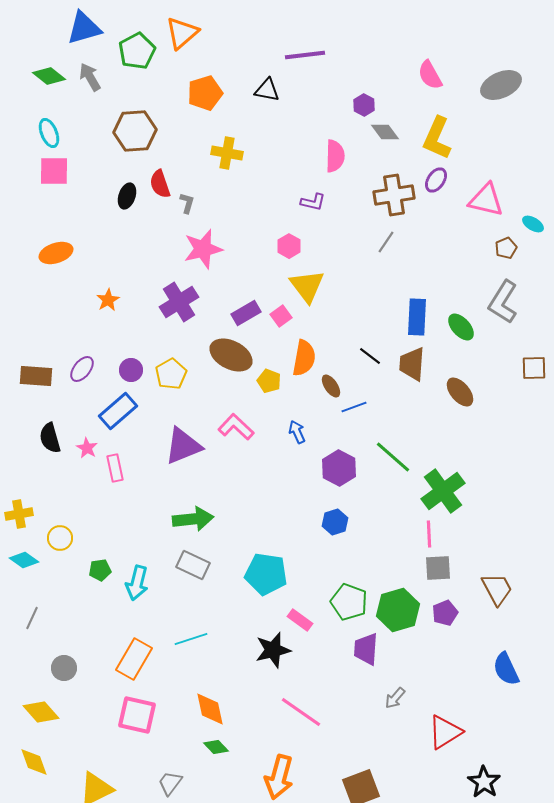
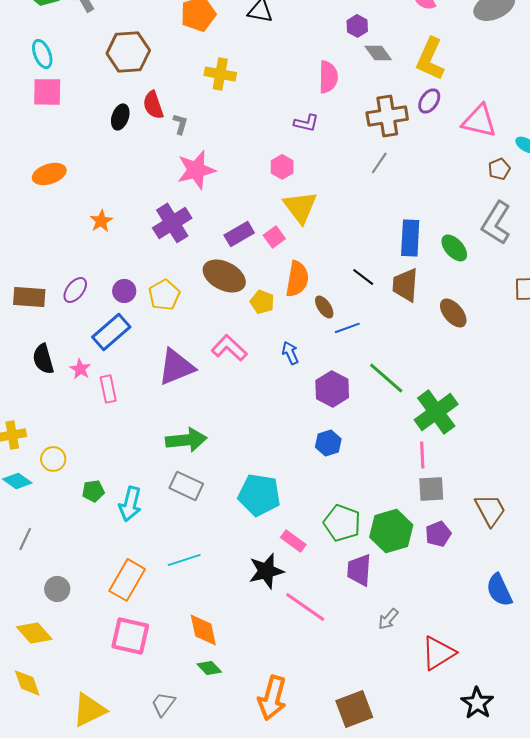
pink line: (301, 712) -> (305, 607), moved

